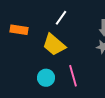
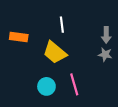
white line: (61, 18) -> (62, 25), turned -42

